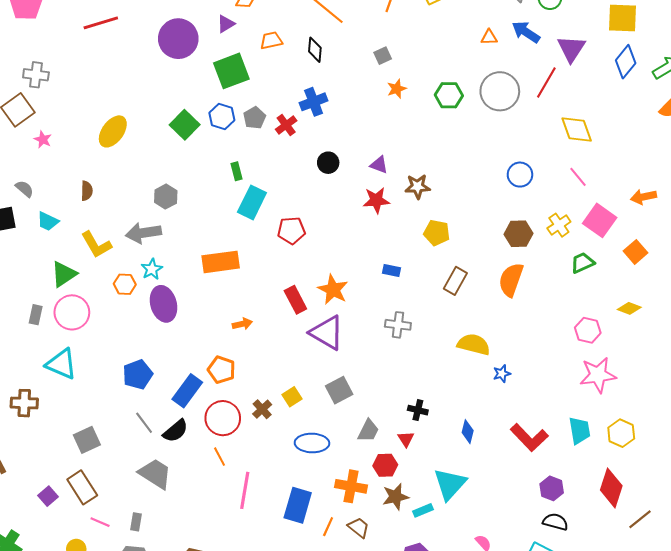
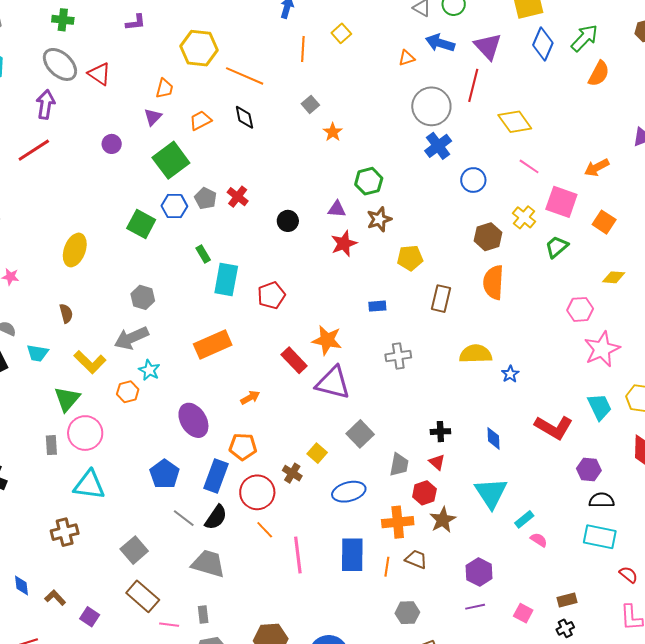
purple circle: (178, 39) -> (112, 144), size x0.5
green hexagon: (449, 95) -> (369, 181), moved
blue cross: (314, 102) -> (438, 146), moved
purple ellipse: (164, 304) -> (193, 420), moved
purple square: (48, 496) -> (90, 617), moved
cyan rectangle: (423, 510) -> (524, 519), moved

